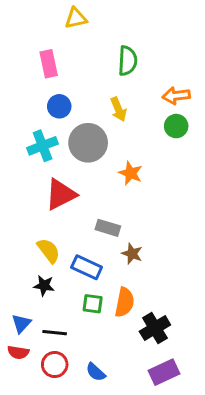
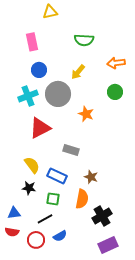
green semicircle: (128, 61) -> (84, 40), turned 90
yellow arrow: (118, 109) -> (78, 72), turned 63
green circle: (176, 126) -> (115, 92), moved
brown star: (132, 254) -> (91, 177), moved
green square: (93, 304) -> (53, 199), moved
blue triangle: (21, 323) -> (14, 213), turned 40
black line: (55, 333) -> (45, 219), moved, turned -35
blue semicircle: (96, 372) -> (60, 236), moved, turned -72

